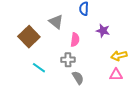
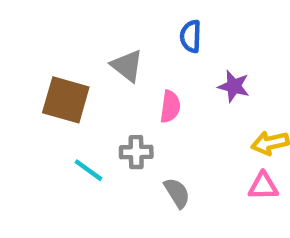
brown square: (29, 37) -> (66, 100), turned -30
gray cross: (68, 60) -> (136, 152), moved

